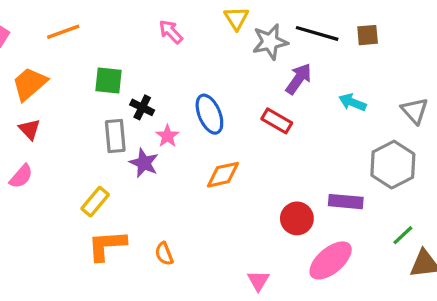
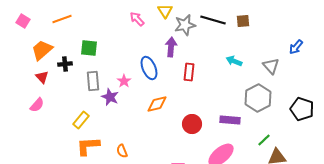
pink arrow: (171, 32) -> (137, 19), moved
purple arrow: (299, 79) -> (171, 47), moved, turned -30
black cross: (142, 107) -> (65, 64), moved, turned -32
red rectangle: (277, 121) -> (189, 72), turned 66
red circle: (297, 218) -> (192, 124), moved

